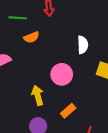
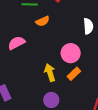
orange rectangle: (68, 111) -> (74, 74), moved

